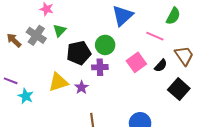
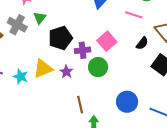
green circle: (105, 45) -> (98, 67), moved
pink square: (136, 62) -> (107, 41), moved
cyan star: (26, 96) -> (21, 77), moved

